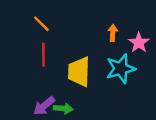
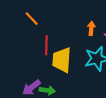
red line: (43, 55) -> (46, 45), moved

